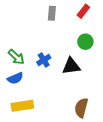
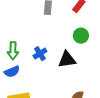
green arrow: (16, 57) -> (13, 51), turned 48

